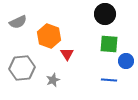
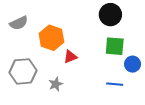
red triangle: (67, 54) -> (70, 57), turned 40

